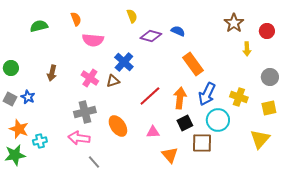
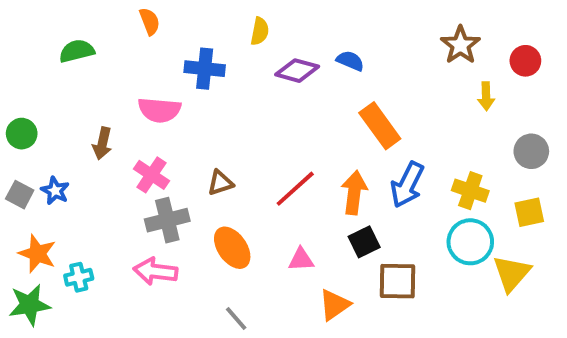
yellow semicircle: (132, 16) -> (260, 31), turned 32
orange semicircle: (76, 19) -> (150, 21), moved
pink semicircle: (93, 40) -> (159, 110), moved
blue cross: (124, 62) -> (205, 69), moved, turned -36
pink cross: (90, 78) -> (152, 175), moved
brown triangle: (113, 81) -> (220, 183), moved
cyan circle: (218, 120) -> (470, 242), moved
orange triangle: (170, 155) -> (335, 305), turned 36
gray line: (94, 162) -> (236, 319), moved

